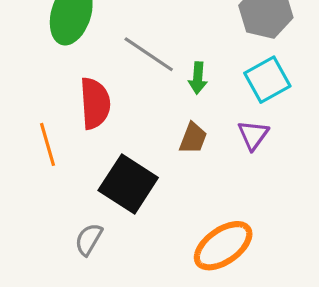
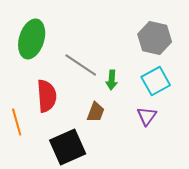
brown trapezoid: (193, 138) -> (96, 112), moved
black square: (128, 184) -> (68, 147), turned 33

